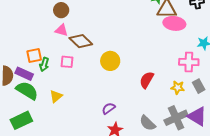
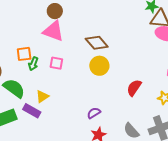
pink triangle: (61, 30) -> (53, 31), size x1.6
brown diamond: (81, 41) -> (97, 43), moved
purple rectangle: (24, 74) -> (32, 111), moved

